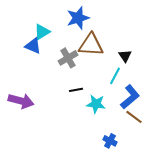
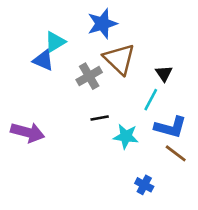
brown triangle: (91, 45) -> (119, 59), turned 40
blue L-shape: (130, 97) -> (170, 127), turned 55

